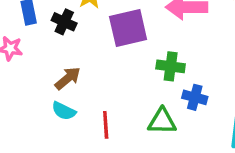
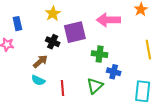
black cross: (64, 22) -> (53, 42), moved
green triangle: (162, 121) -> (95, 86), turned -42

